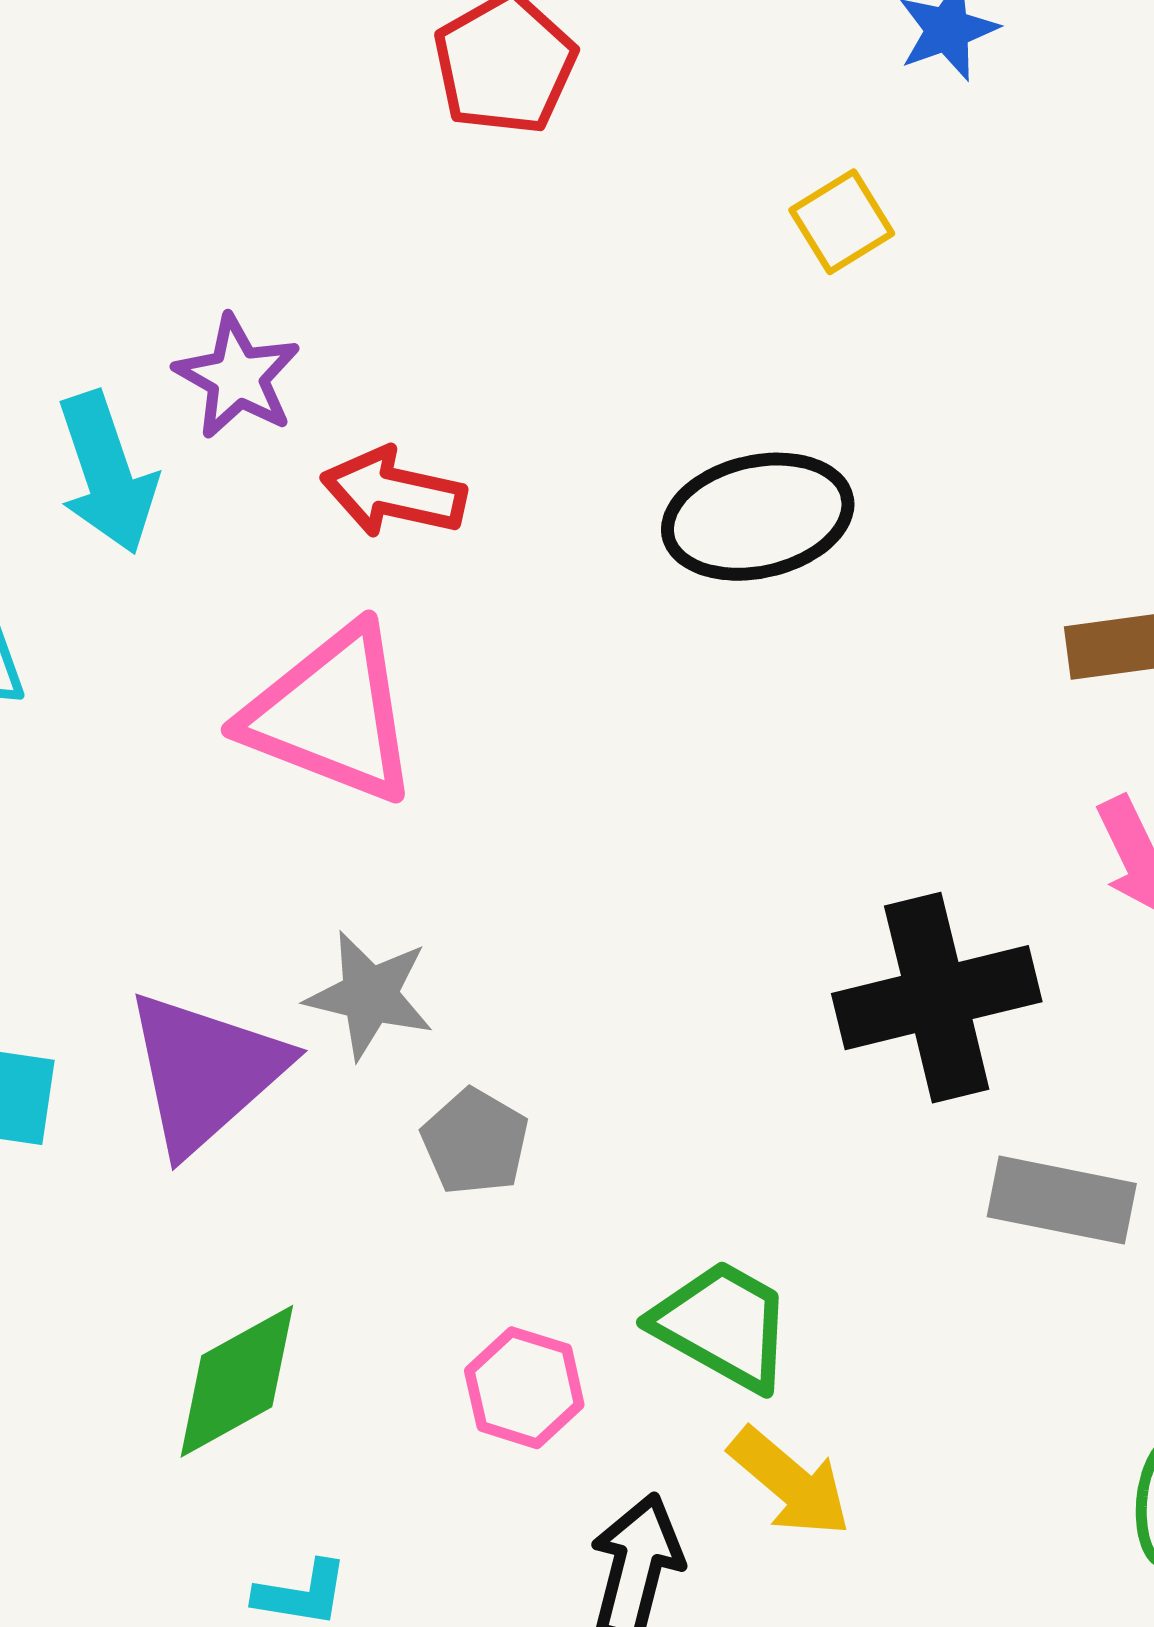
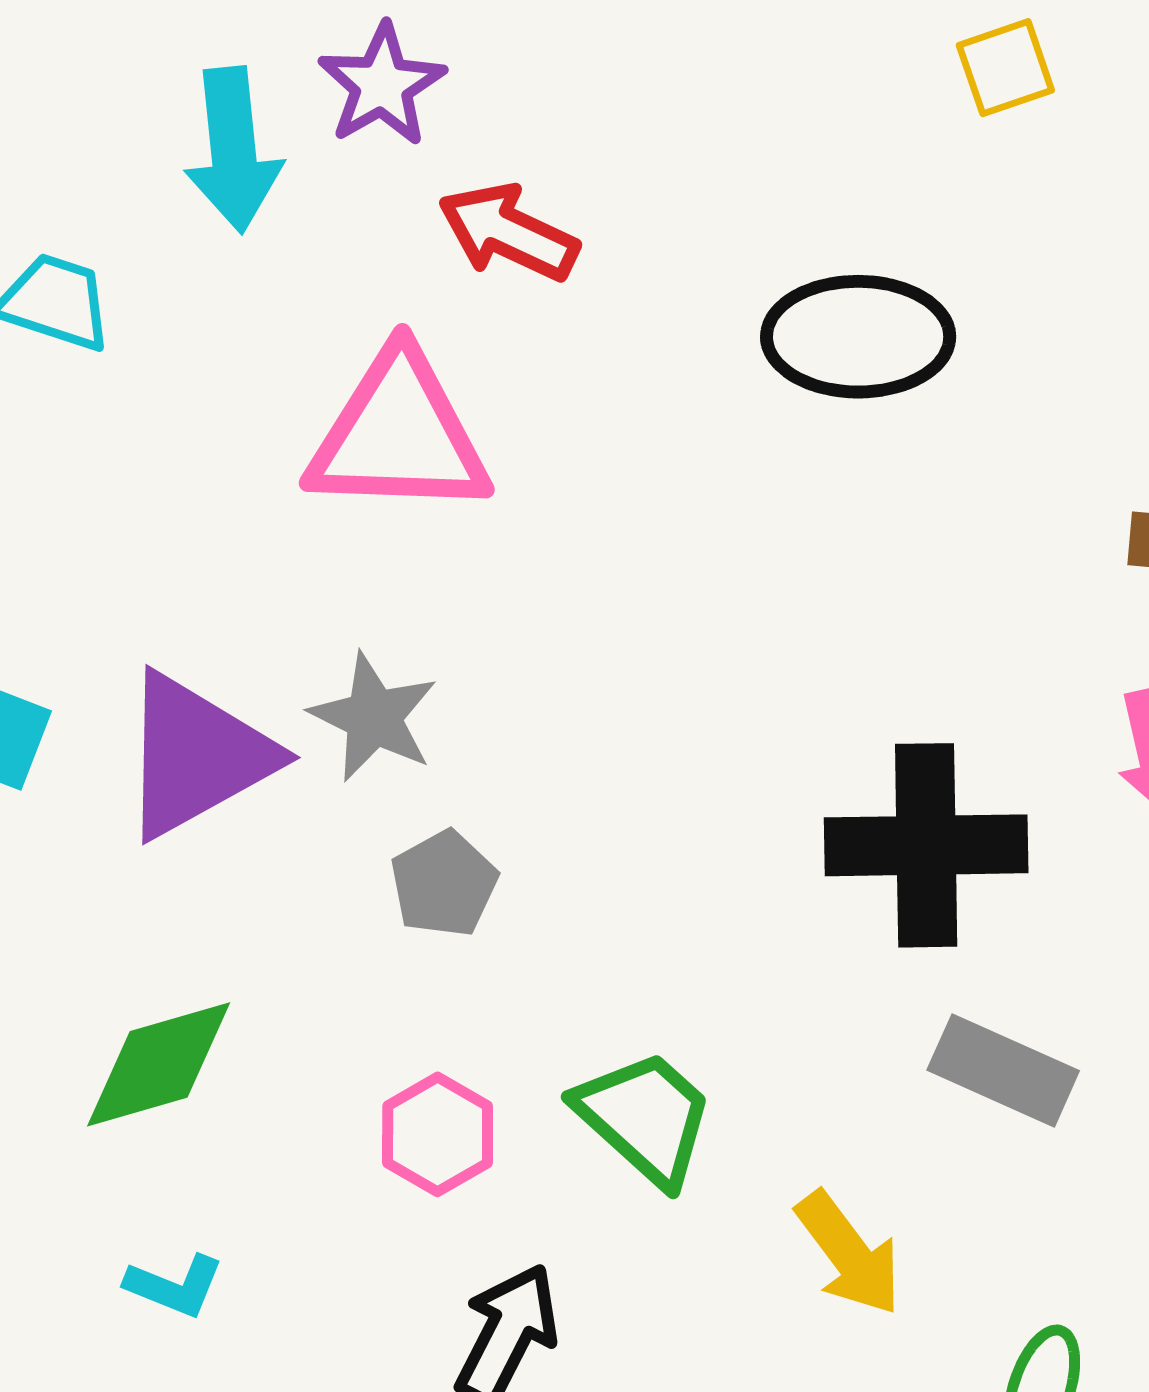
pink triangle: (331, 714) -> (399, 435), turned -32
yellow arrow: (790, 1482) -> (849, 1254), moved

